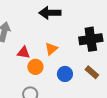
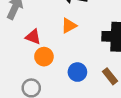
orange triangle: (51, 49) -> (69, 26), moved

